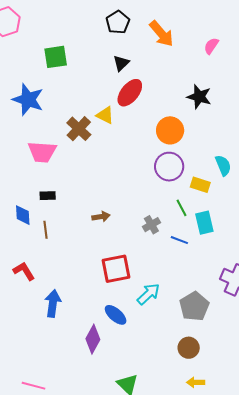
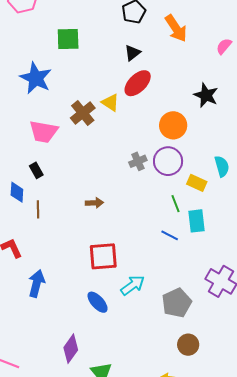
black rectangle: (48, 196) -> (36, 170), moved, turned 56
gray cross: (151, 225) -> (138, 161), moved
purple diamond: (93, 339) -> (71, 349), moved
brown circle: (189, 348) -> (188, 345), moved

